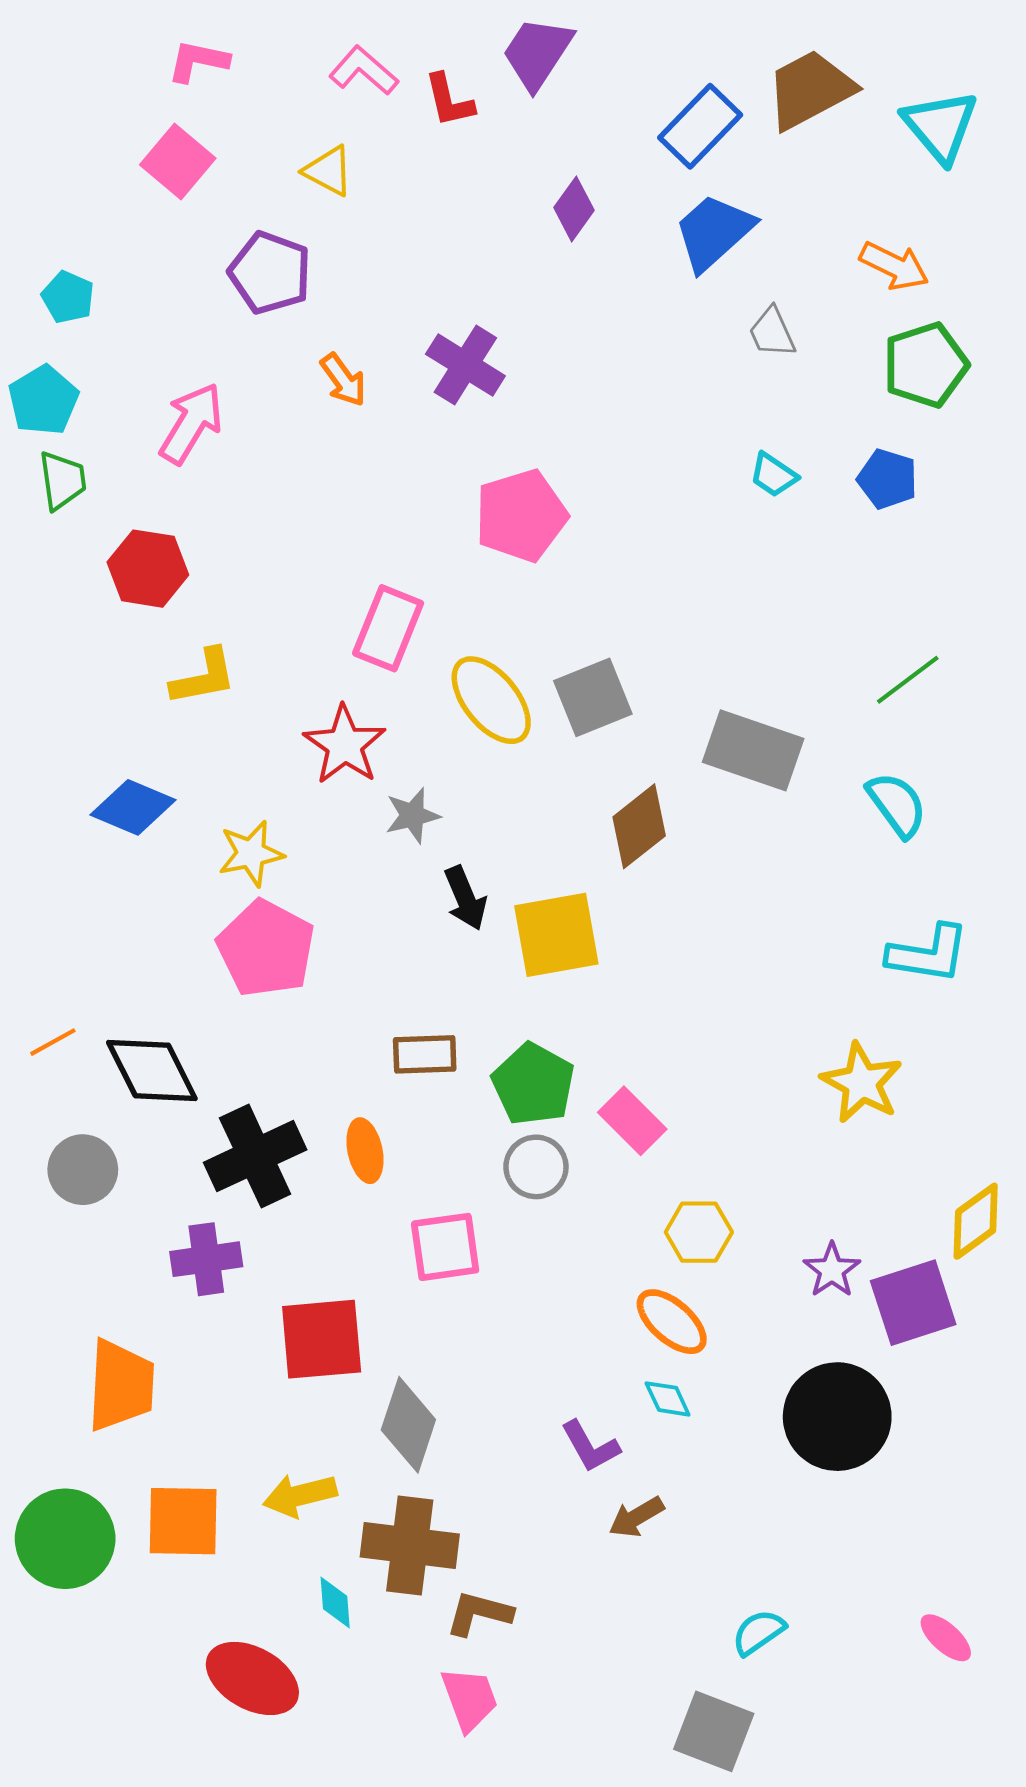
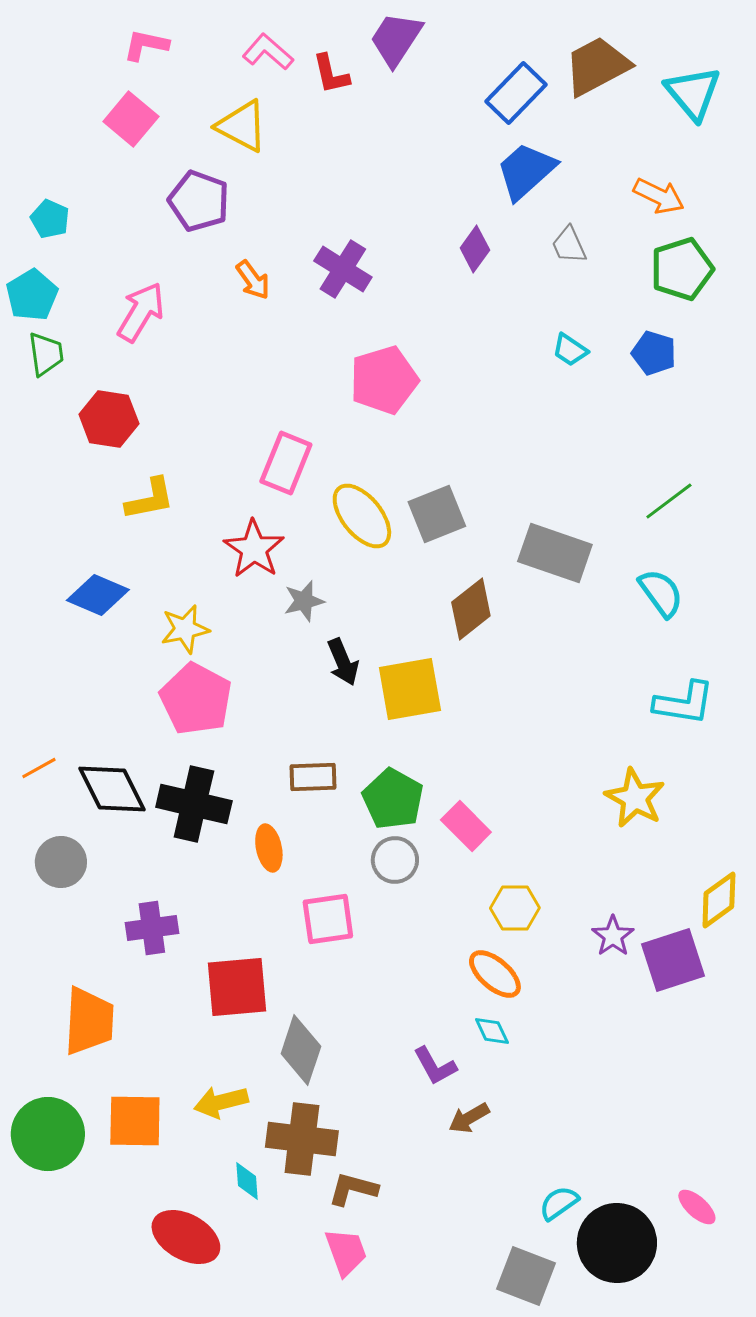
yellow triangle: (328, 171) -> (242, 126), size x1.4
purple diamond: (574, 209) -> (475, 249), moved
black cross: (255, 1156) -> (194, 804), moved, turned 38
black circle: (837, 1417) -> (617, 1243), moved

